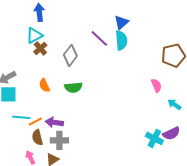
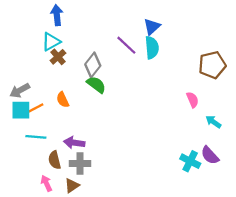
green semicircle: (73, 87) -> (96, 85), moved, turned -138
orange line: (35, 121) -> (36, 108), moved
purple semicircle: (171, 133) -> (210, 155), turned 72

